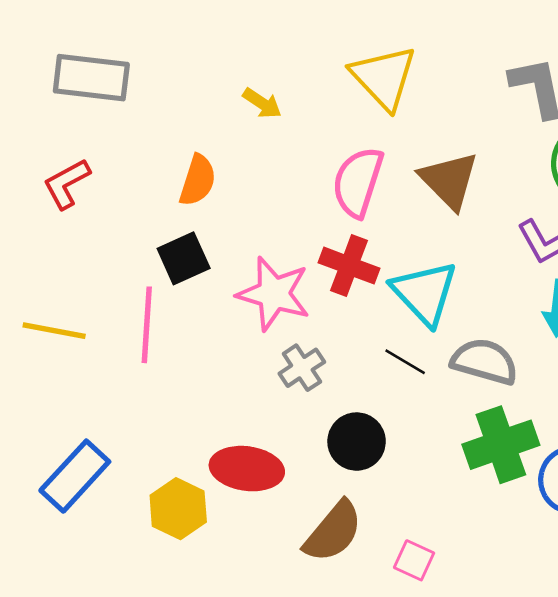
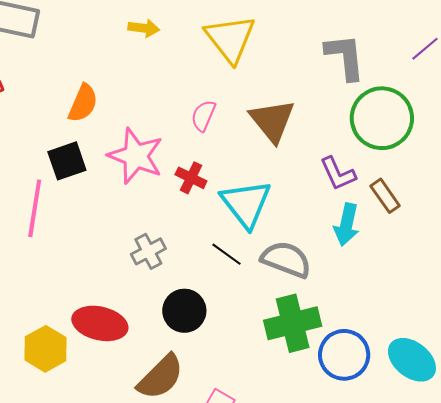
yellow arrow: (262, 103) -> (144, 28), moved, turned -32
pink semicircle: (358, 182) -> (203, 116), size x0.6
red cross: (349, 266) -> (191, 178), size x0.7
pink star: (274, 294) -> (136, 156), moved

